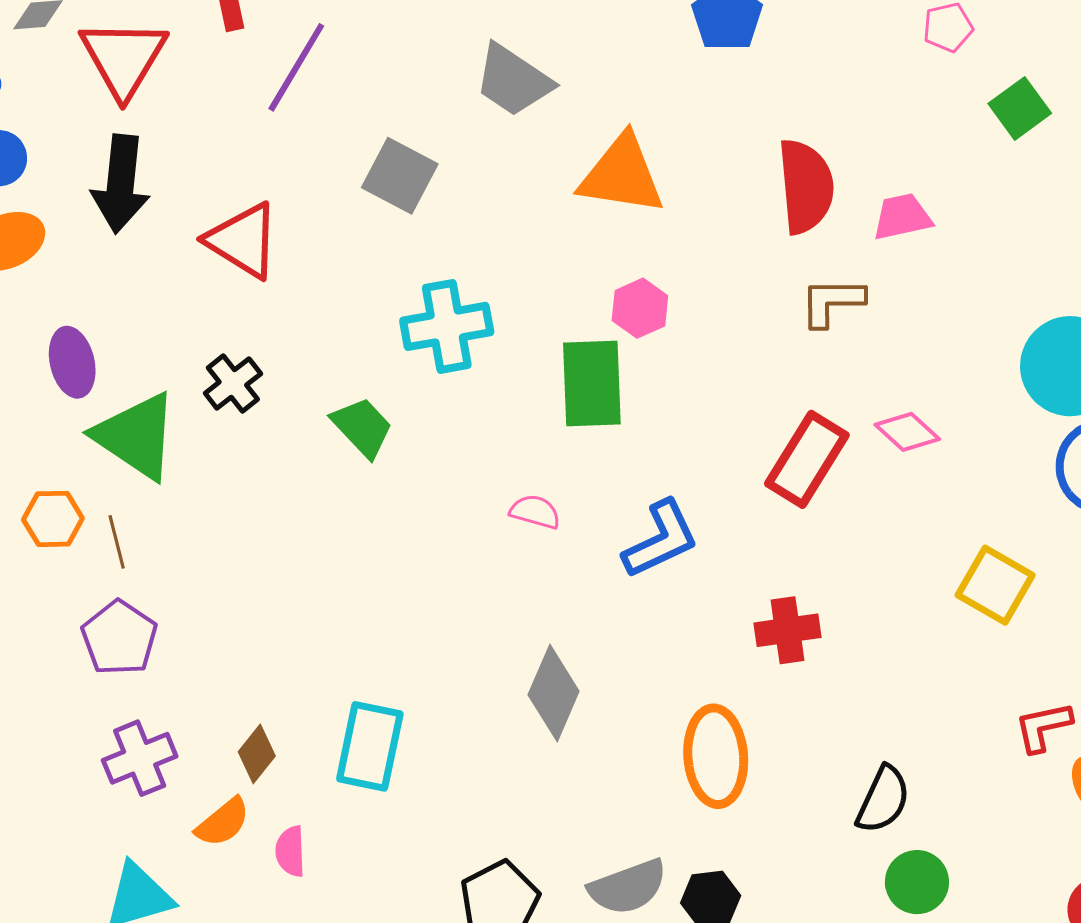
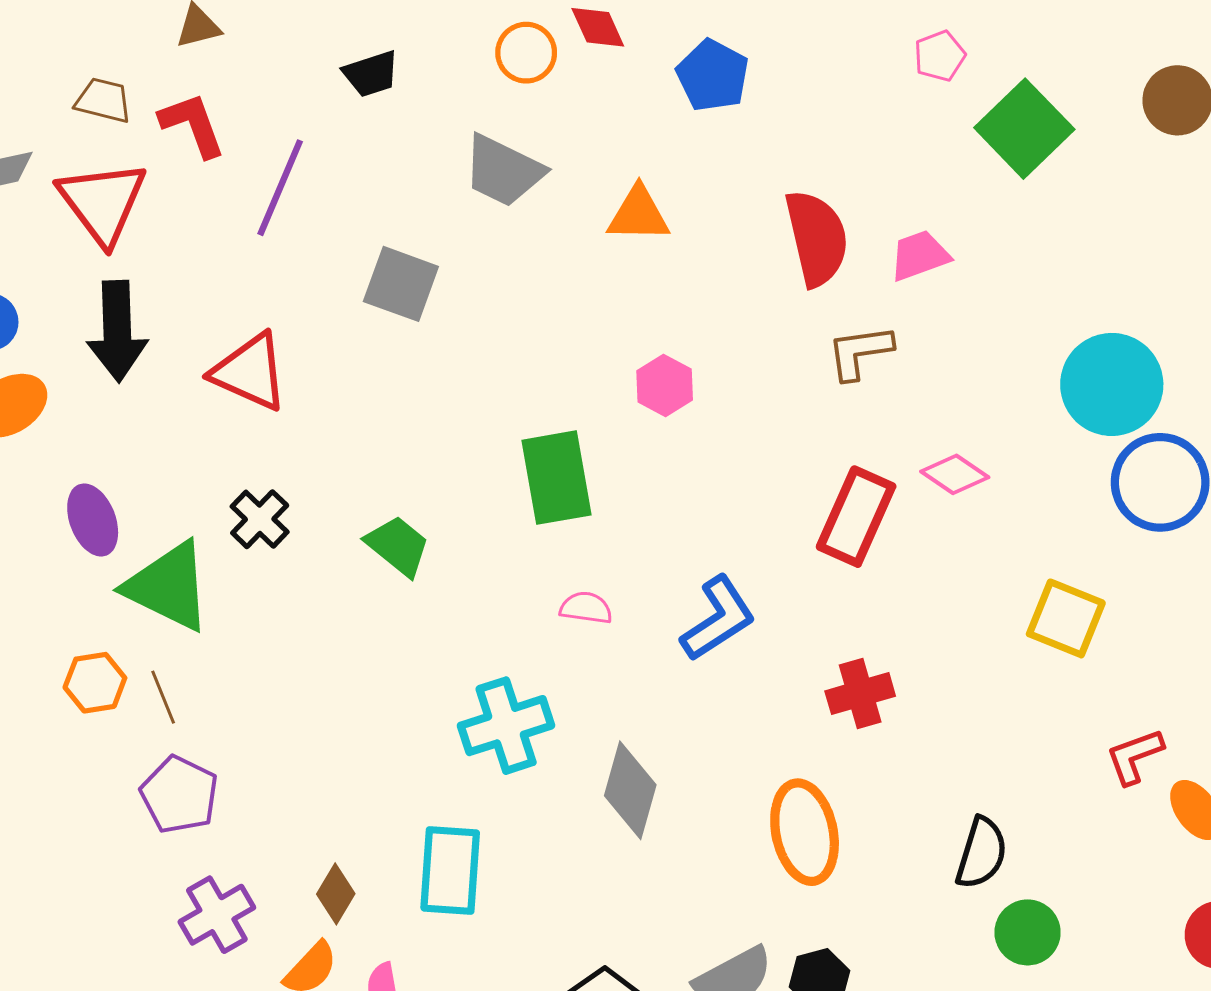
green square: (1020, 108) -> (1024, 129), size x1.5
orange triangle: (622, 175) -> (638, 214), moved, size x0.7
cyan cross: (447, 326) -> (506, 726), moved
green rectangle: (592, 383) -> (557, 478), moved

